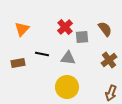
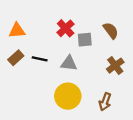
orange triangle: (22, 29) -> (17, 31), turned 42
brown rectangle: (18, 63) -> (16, 58), moved, turned -32
brown arrow: (111, 93) -> (105, 102), moved

